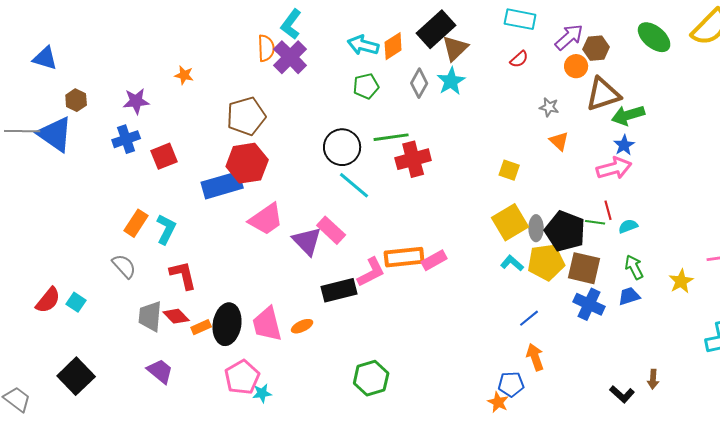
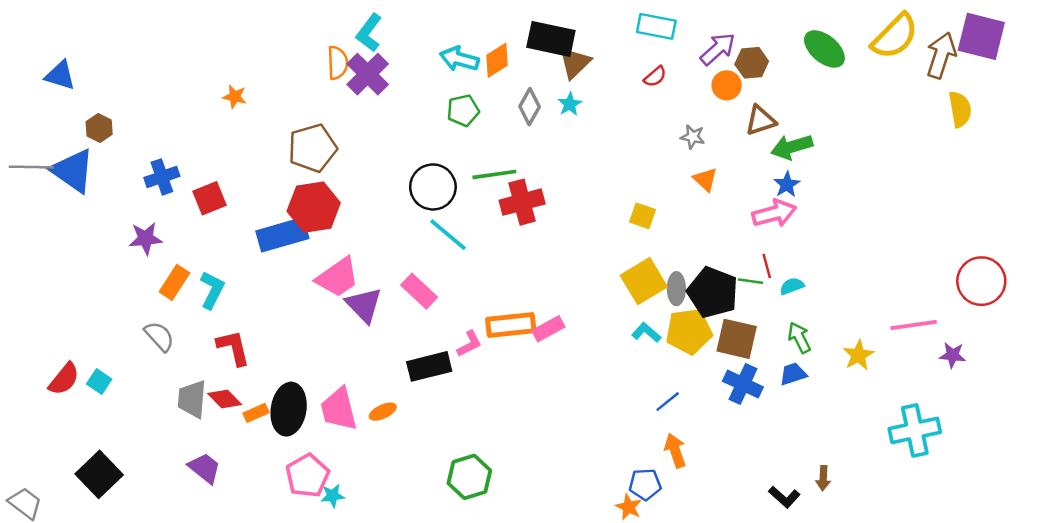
black rectangle: (436, 29) -> (551, 39), turned 54
cyan star: (451, 81) -> (570, 104), size x0.7
brown triangle: (603, 94) -> (760, 120), size x0.7
purple star: (136, 101) -> (146, 238), moved
purple triangle: (307, 241) -> (364, 305), moved
pink L-shape: (371, 272) -> (469, 344), size x0.7

